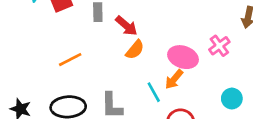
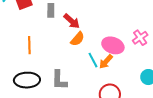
orange line: (70, 60) -> (29, 45), turned -66
cyan line: (154, 92) -> (93, 60), moved

